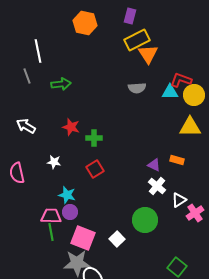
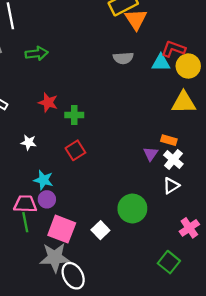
purple triangle: (154, 165) -> (151, 154), moved, turned 40
white cross: (157, 186) -> (173, 159), moved
pink cross: (195, 213) -> (189, 228), moved

